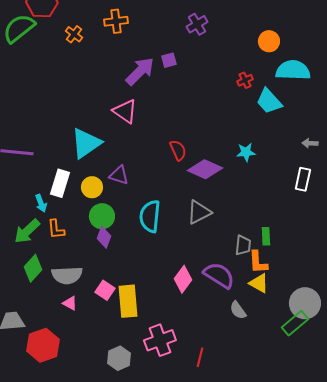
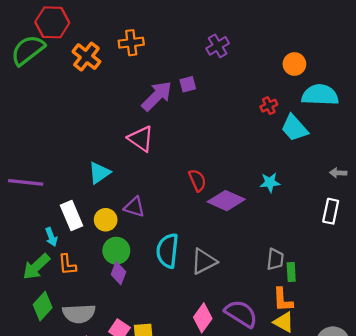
orange cross: (74, 34) -> (86, 57), size x1.5
cyan triangle: (86, 143) -> (99, 173), size x0.7
white rectangle: (60, 183) -> (71, 215), turned -40
gray triangle: (199, 212) -> (204, 261), moved
gray trapezoid: (243, 245) -> (275, 259), moved

